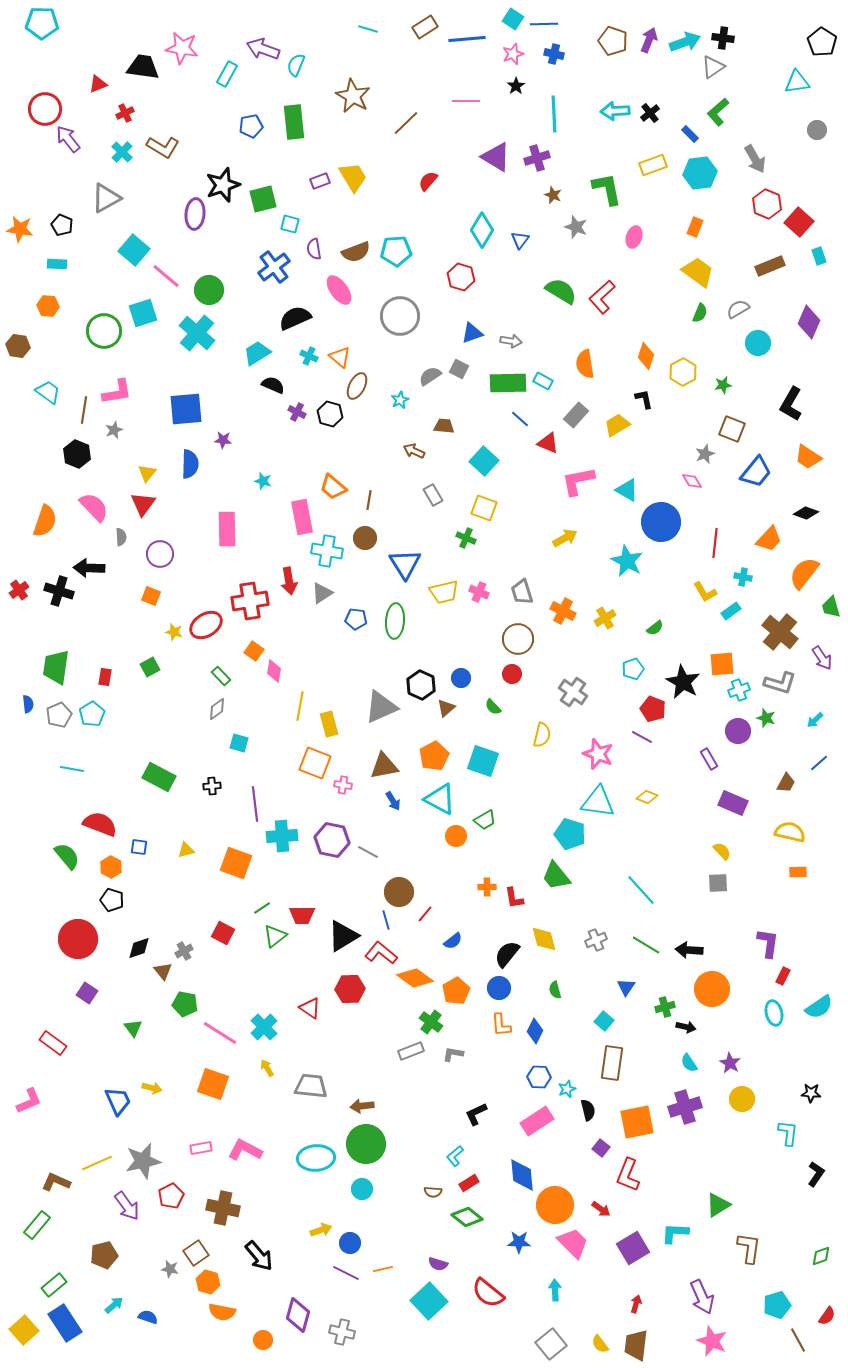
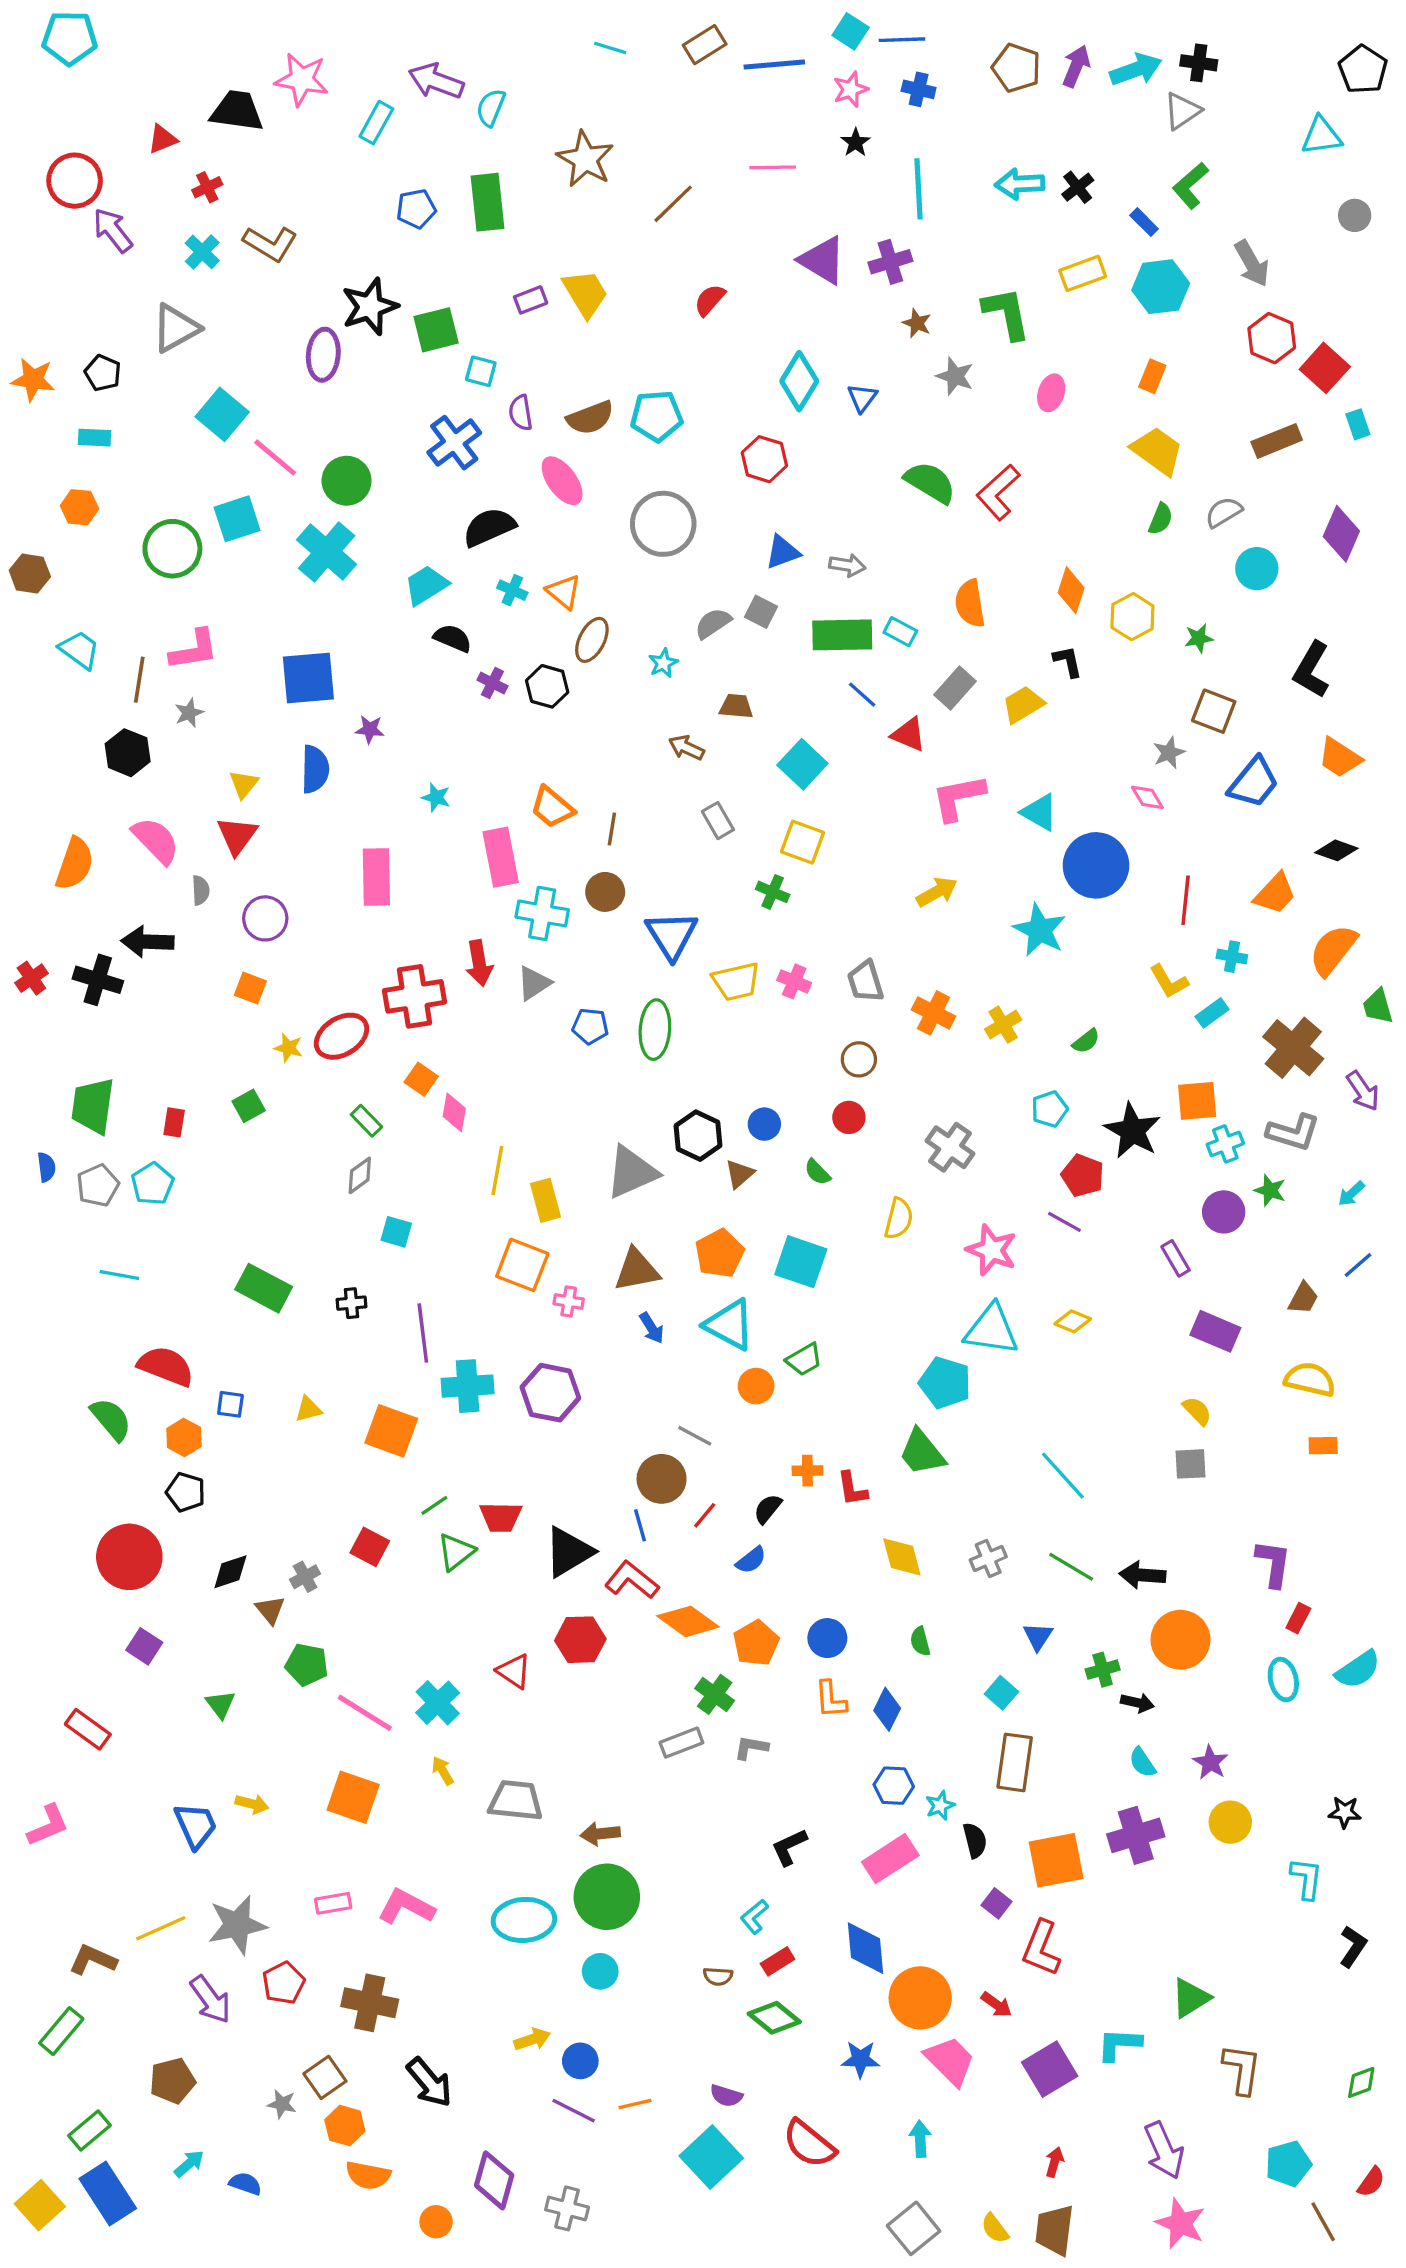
brown circle: (518, 639) -> (859, 1059), size x0.7
gray line: (368, 852) -> (695, 1436), moved
black semicircle: (507, 954) -> (768, 1509), moved, size x0.7

